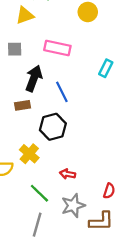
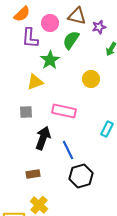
brown rectangle: (22, 105) -> (33, 174), moved
black hexagon: (53, 127) -> (81, 176), moved

